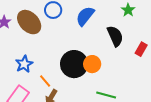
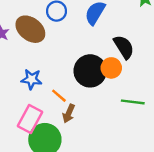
black semicircle: (115, 36) -> (124, 47), moved
blue star: (24, 64) -> (32, 79), turned -30

